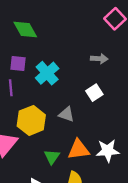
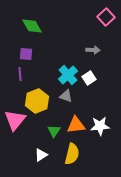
cyan cross: (47, 73) -> (68, 75), moved

